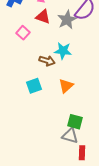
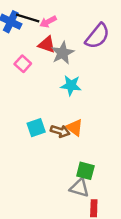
gray star: (67, 20) -> (63, 53), moved
brown arrow: (47, 61) -> (60, 131), moved
orange triangle: (66, 86) -> (75, 128), turned -42

